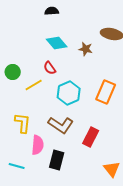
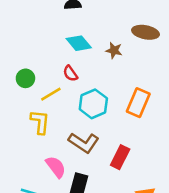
yellow L-shape: (23, 123) -> (40, 122), moved
pink semicircle: (38, 145) -> (56, 167), turned -42

